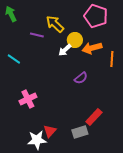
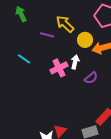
white arrow: (65, 50) -> (75, 62), moved, turned 144
pink cross: (28, 99) -> (59, 68), moved

